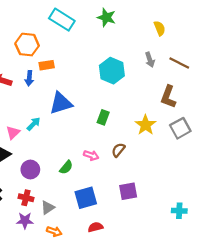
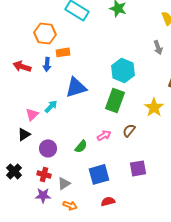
cyan hexagon: (112, 71) -> (123, 70), moved
green rectangle: (103, 117) -> (115, 100), size x1.6
pink arrow: (91, 155) -> (104, 135), turned -48

